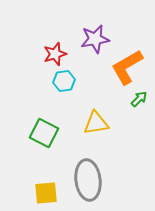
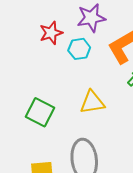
cyan hexagon: (64, 81) -> (79, 49), moved

